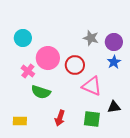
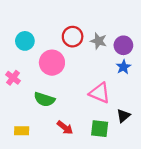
red circle: (75, 65) -> (73, 37), moved
pink cross: (28, 71) -> (13, 78), moved
black triangle: (114, 107) -> (123, 116), turned -32
red arrow: (60, 118) -> (65, 128), turned -70

